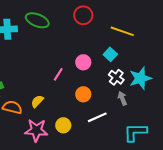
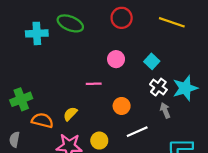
yellow line: (122, 31) -> (172, 22), moved
pink circle: (83, 62) -> (116, 59), moved
pink line: (58, 74) -> (94, 84), turned 56

